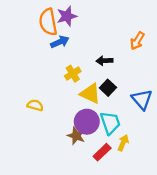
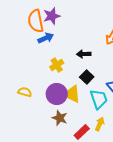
yellow triangle: (90, 94) -> (72, 94), moved
purple circle: (87, 122) -> (57, 94), moved
cyan trapezoid: (110, 123) -> (99, 99), moved

